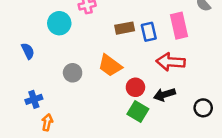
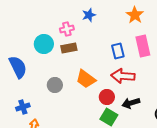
brown rectangle: (125, 28) -> (69, 48), moved
blue semicircle: (28, 51) -> (18, 67), size x1.6
red arrow: (171, 62) -> (123, 76), moved

